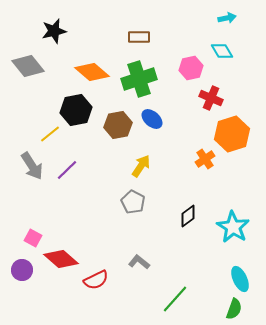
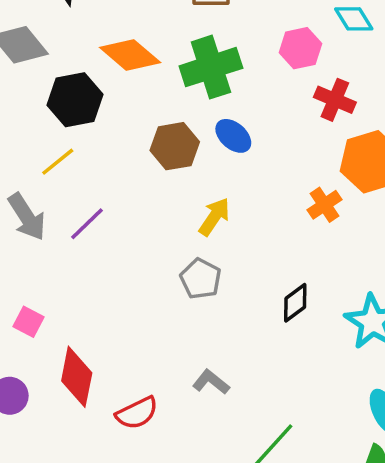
black hexagon: (76, 110) -> (75, 100), moved
pink square: (33, 238) -> (29, 322), moved
red diamond: (61, 259) -> (77, 377), turned 60

